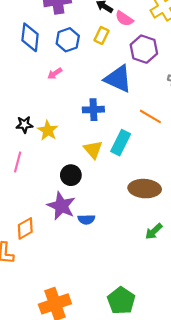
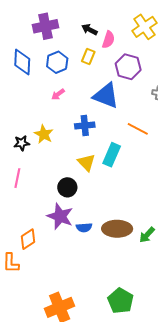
pink semicircle: (124, 19) -> (108, 40), turned -102
pink arrow: (55, 74) -> (58, 94), moved
yellow star: (48, 130) -> (44, 134), moved
brown ellipse: (145, 189) -> (117, 229), moved

